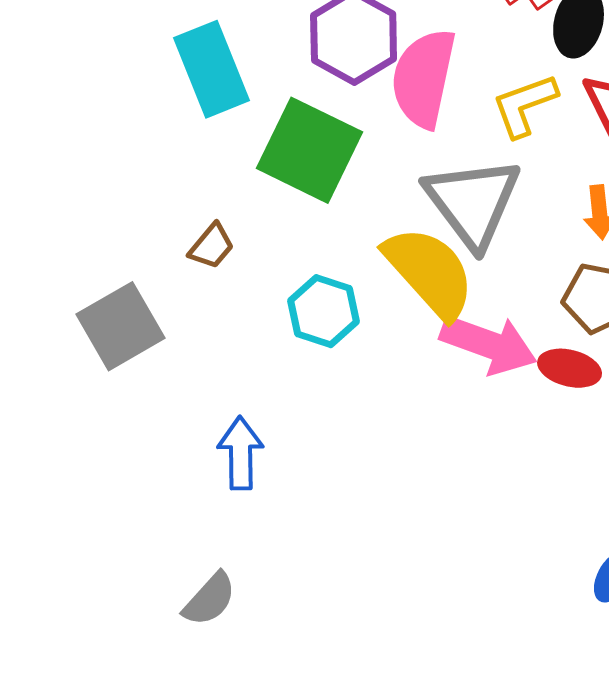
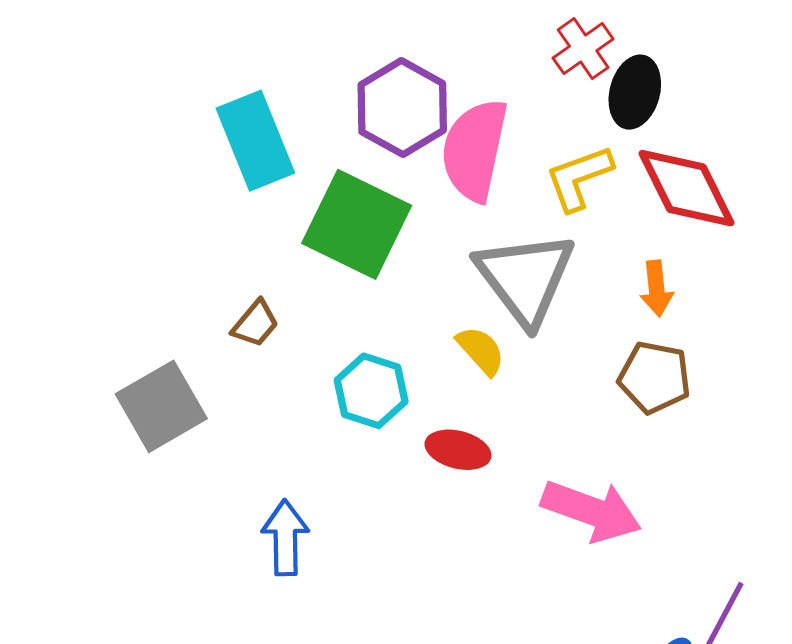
yellow semicircle: (430, 272) -> (481, 350), size x0.5
pink arrow: (489, 344) -> (591, 511), moved
red ellipse: (570, 368) -> (458, 450), moved

